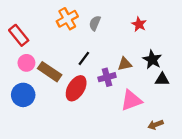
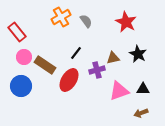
gray semicircle: (95, 23) -> (86, 21), turned 120
red star: (139, 24) -> (126, 22), size x1.5
black triangle: (162, 79) -> (143, 89), moved

